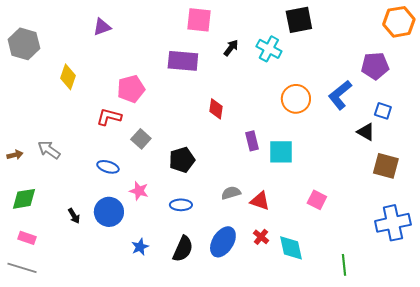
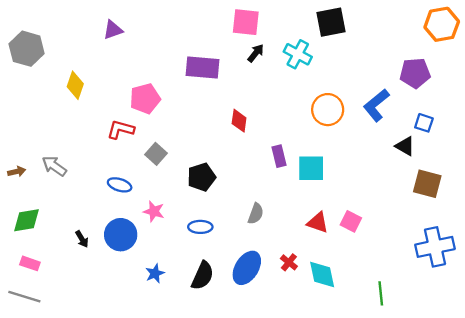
pink square: (199, 20) -> (246, 22), moved
gray semicircle: (231, 193) -> (256, 214), turned 126
red triangle: (260, 201) -> (318, 222), moved

